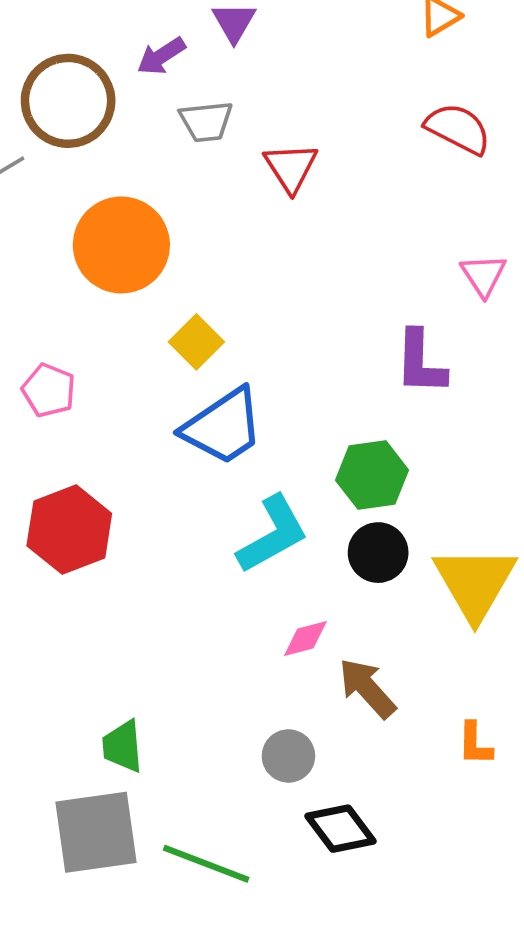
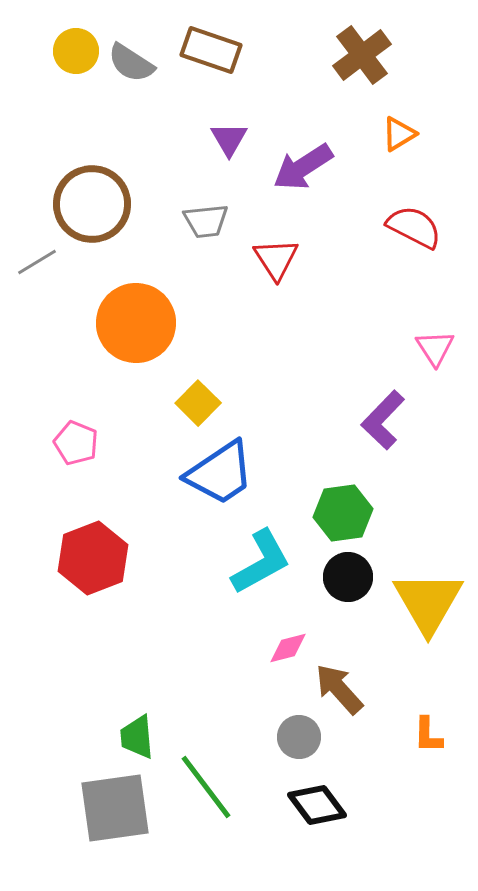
purple arrow: (161, 56) -> (303, 167), moved, size x1.5
purple L-shape: (420, 362) -> (383, 420), turned 42
gray circle: (288, 756) -> (299, 737), moved
green line: (206, 864) -> (206, 787), moved, turned 32

